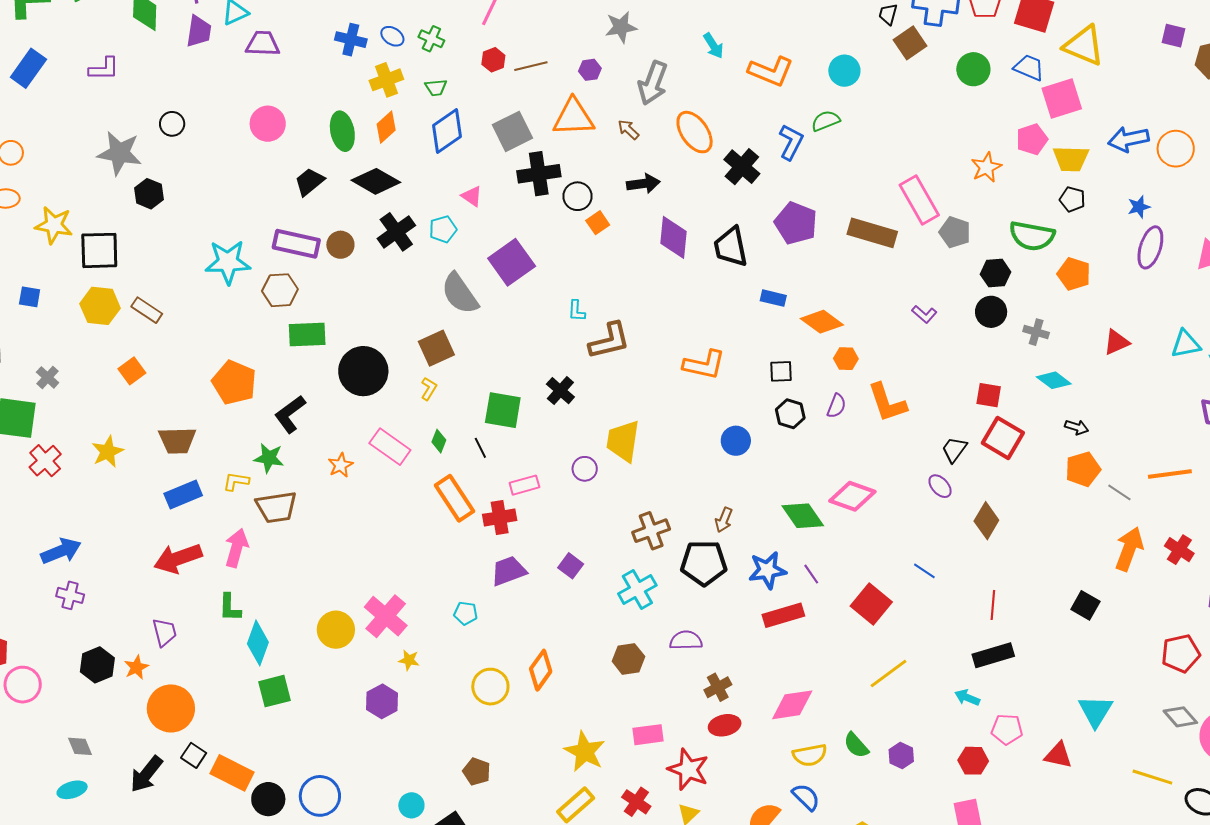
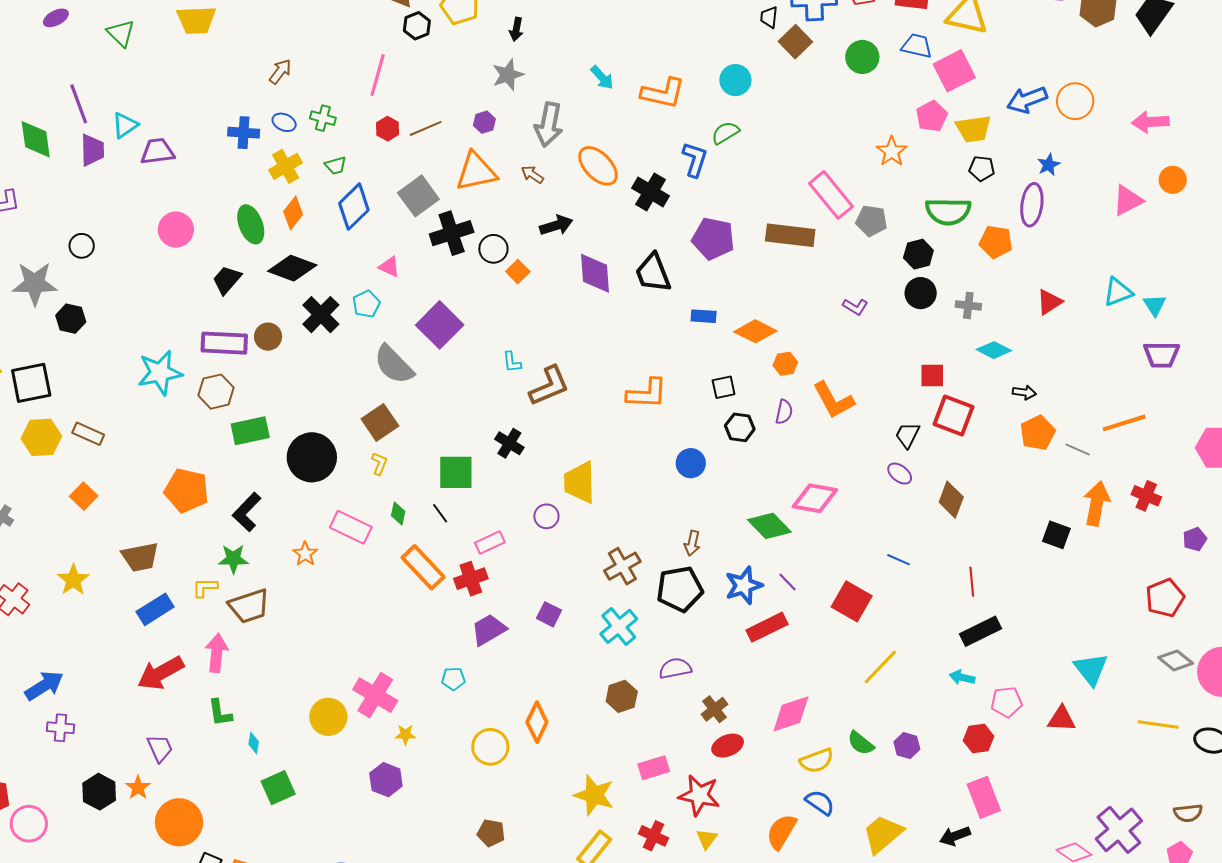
purple ellipse: (1150, 247) -> (1032, 205), moved
black square: (1085, 605) -> (1056, 535), moved
cyan diamond: (258, 643) -> (254, 743), size x0.5

